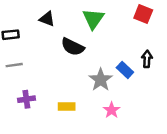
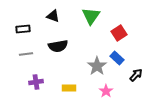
red square: (143, 14) -> (119, 33), moved, turned 35
black semicircle: (73, 47) -> (58, 46), moved, turned -36
black arrow: (147, 59) -> (136, 75), moved, turned 40

